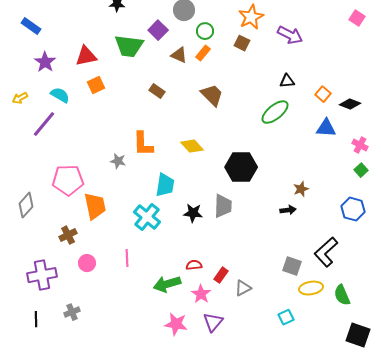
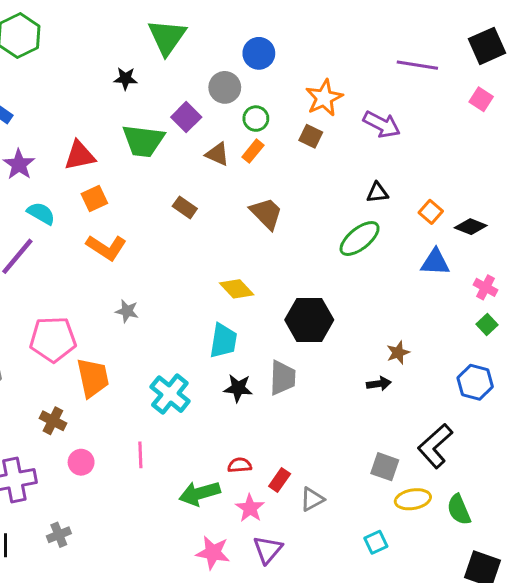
orange L-shape: (143, 144) -> (106, 247), moved, turned -56
cyan trapezoid: (165, 185) -> (223, 341), moved
brown cross: (68, 235) -> (53, 421), turned -36

